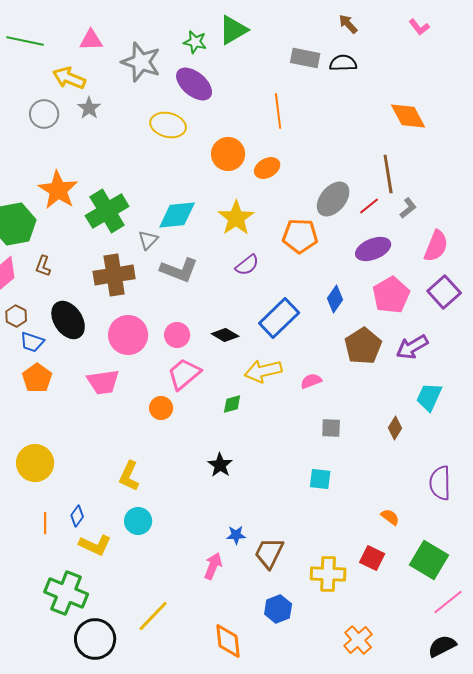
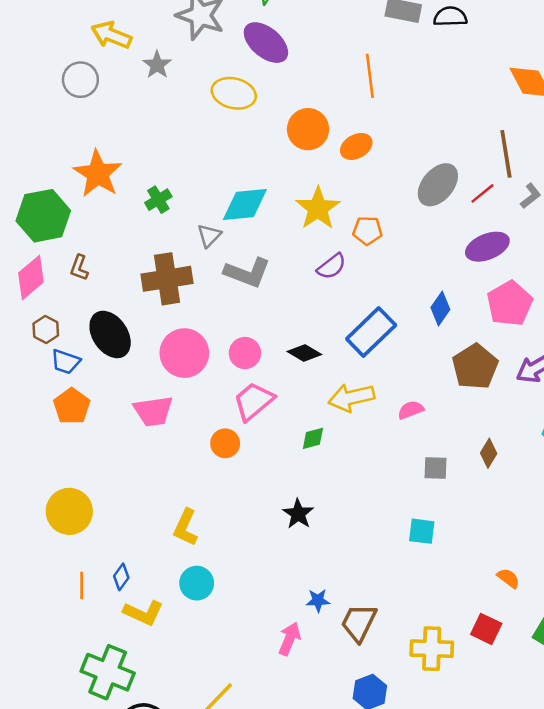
gray star: (89, 108) -> (157, 65), moved
green cross: (107, 211) -> (158, 200), size x0.5
orange pentagon: (300, 236) -> (367, 231), moved, size x0.7
brown diamond: (395, 428) -> (489, 453), moved

